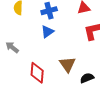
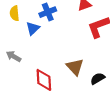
blue triangle: (47, 32) -> (33, 28), moved

